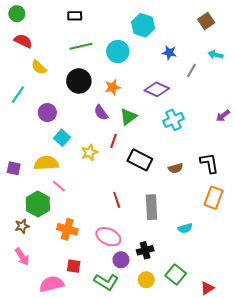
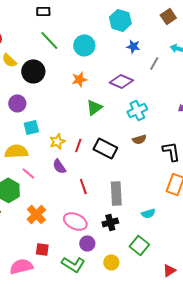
cyan hexagon: (143, 25) -> (120, 20), moved
green line: (81, 46) -> (49, 40), turned 60
black circle: (79, 81) -> (33, 71), moved
purple semicircle: (101, 113) -> (59, 166), moved
cyan square: (62, 138) -> (31, 127), turned 35
red line: (114, 141) -> (78, 145), moved
brown semicircle: (176, 168) -> (139, 139), moved
orange cross: (67, 229) -> (36, 214), turned 30
black cross: (145, 250) -> (110, 222), moved
green square: (176, 274) -> (139, 245), moved

